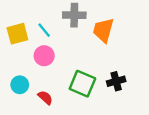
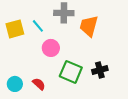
pink circle: (44, 56) -> (51, 48), moved
cyan circle: (20, 85) -> (15, 84), moved

